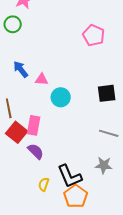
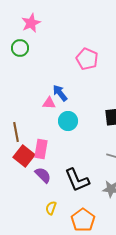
pink pentagon: (94, 35) -> (87, 59), moved
blue arrow: (21, 69) -> (60, 93), moved
black L-shape: (70, 176) -> (77, 180), moved

